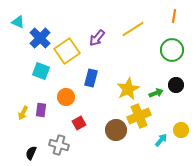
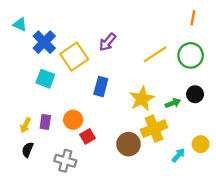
yellow line: (133, 29) -> (155, 54), moved
orange circle: (66, 97) -> (73, 120), moved
black semicircle: (31, 153) -> (28, 150), moved

